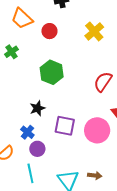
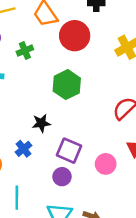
red circle: (49, 31) -> (75, 36), size x1.6
pink circle: (97, 130) -> (106, 164), size x0.7
purple circle: (37, 149) -> (62, 177), moved

